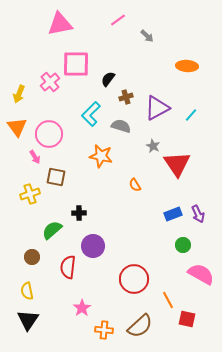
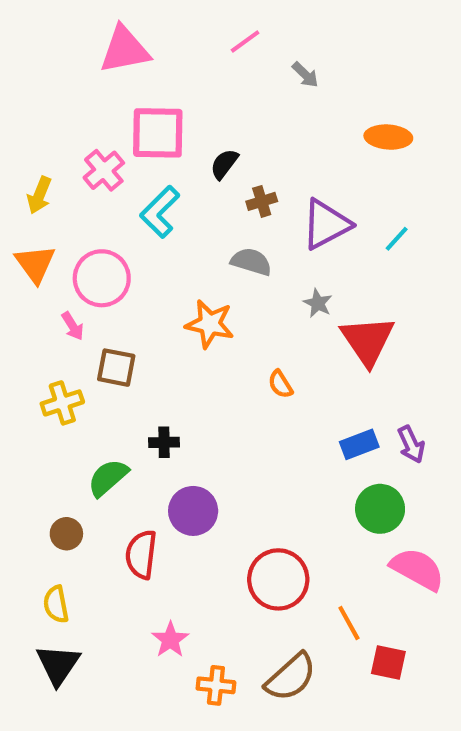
cyan L-shape: (91, 114) -> (160, 212), moved
green circle: (183, 245) -> (380, 509), size x1.5

